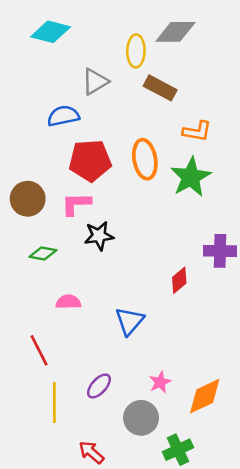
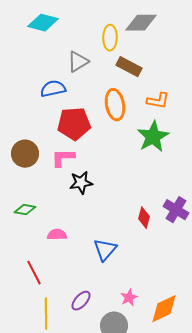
orange ellipse: (145, 159) -> (115, 105), moved
purple cross: (220, 251) -> (176, 210), moved, turned 30
green diamond: (43, 254) -> (25, 210), moved
red diamond: (179, 280) -> (144, 218), turned -35

